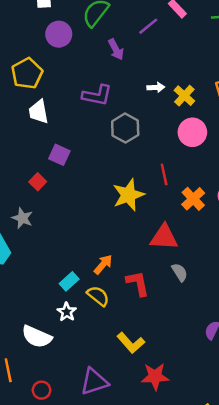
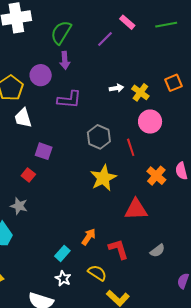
purple circle: (59, 34) -> (41, 75), moved
purple arrow: (116, 49) -> (65, 60), moved, turned 30
gray hexagon: (125, 128) -> (99, 137), moved
red line: (164, 174) -> (131, 147), moved
gray semicircle: (180, 272) -> (157, 251), moved, turned 91
yellow semicircle: (98, 296) -> (97, 273), moved

